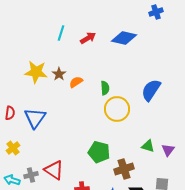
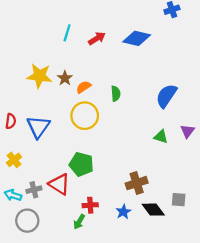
yellow circle: (117, 109) -> (85, 116), moved
green triangle: (148, 146) -> (161, 137), moved
purple triangle: (168, 150) -> (187, 131), moved
green pentagon: (99, 152) -> (81, 164), moved

